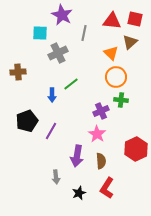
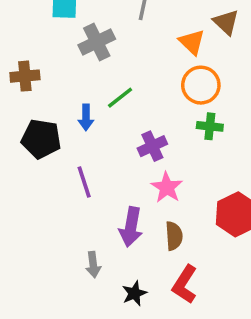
brown triangle: (130, 42) -> (226, 22), turned -35
purple cross: (101, 111) -> (152, 146), moved
black pentagon: (27, 121) -> (41, 139), moved, turned 30
purple line: (51, 131) -> (84, 182), turned -48

